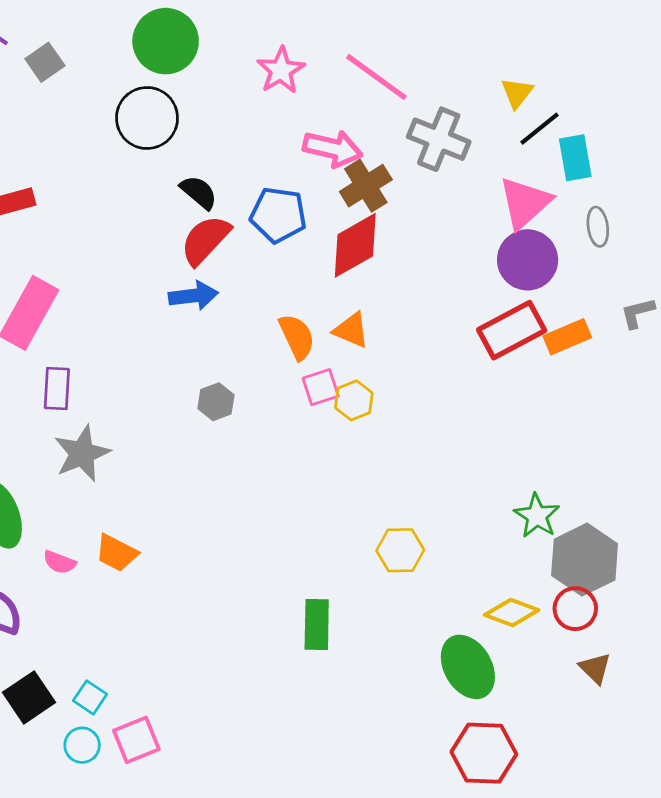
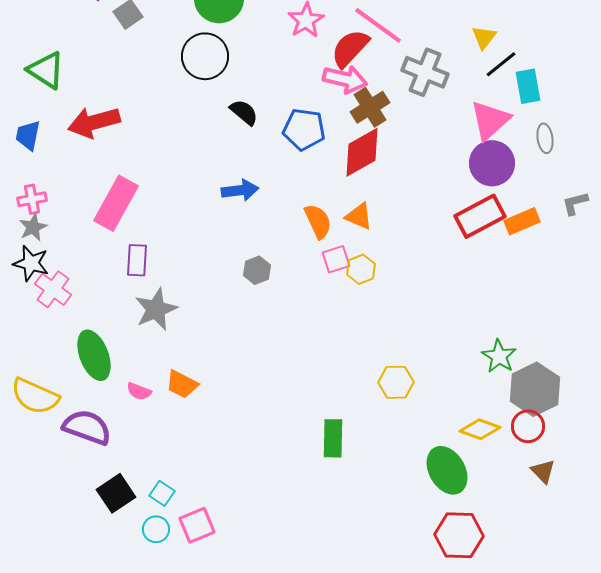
red semicircle: (205, 240) -> (350, 48), moved

